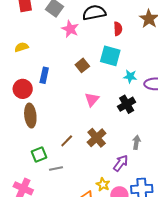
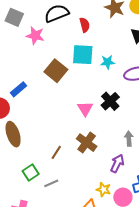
brown square: (82, 65) -> (56, 71), size x1.5
blue rectangle: (44, 75) -> (19, 89), turned 49
cyan star: (130, 76) -> (107, 62), moved
pink triangle: (92, 99) -> (85, 109), moved

